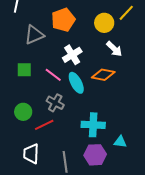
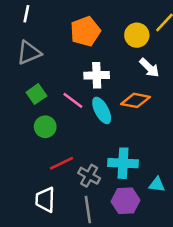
gray triangle: (34, 35) -> (29, 53), moved
white cross: (72, 55) -> (97, 75), turned 30
green square: (24, 70) -> (36, 94), turned -35
gray cross: (55, 103) -> (89, 176), moved
green circle: (23, 112) -> (45, 127), moved

